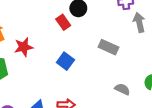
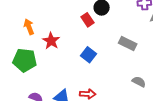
red star: (24, 47) -> (51, 41), turned -30

